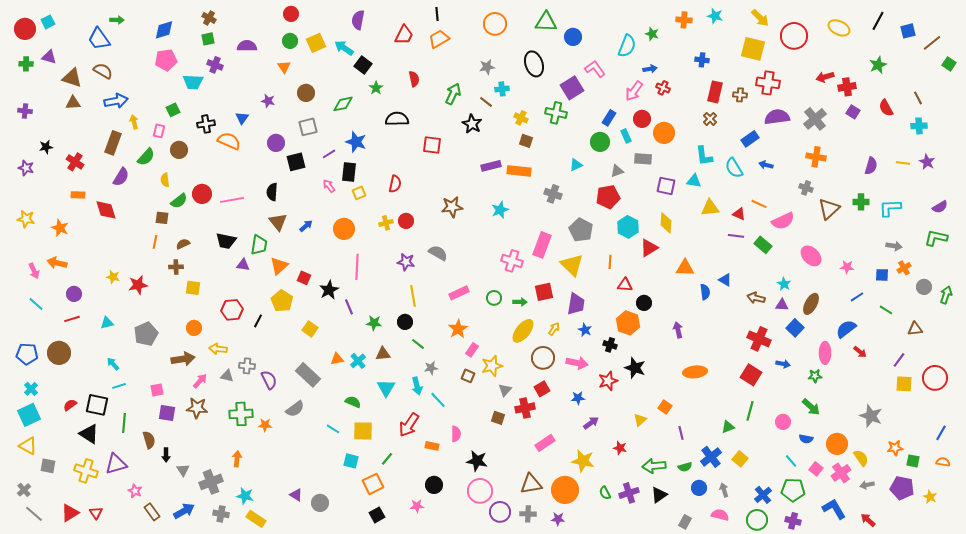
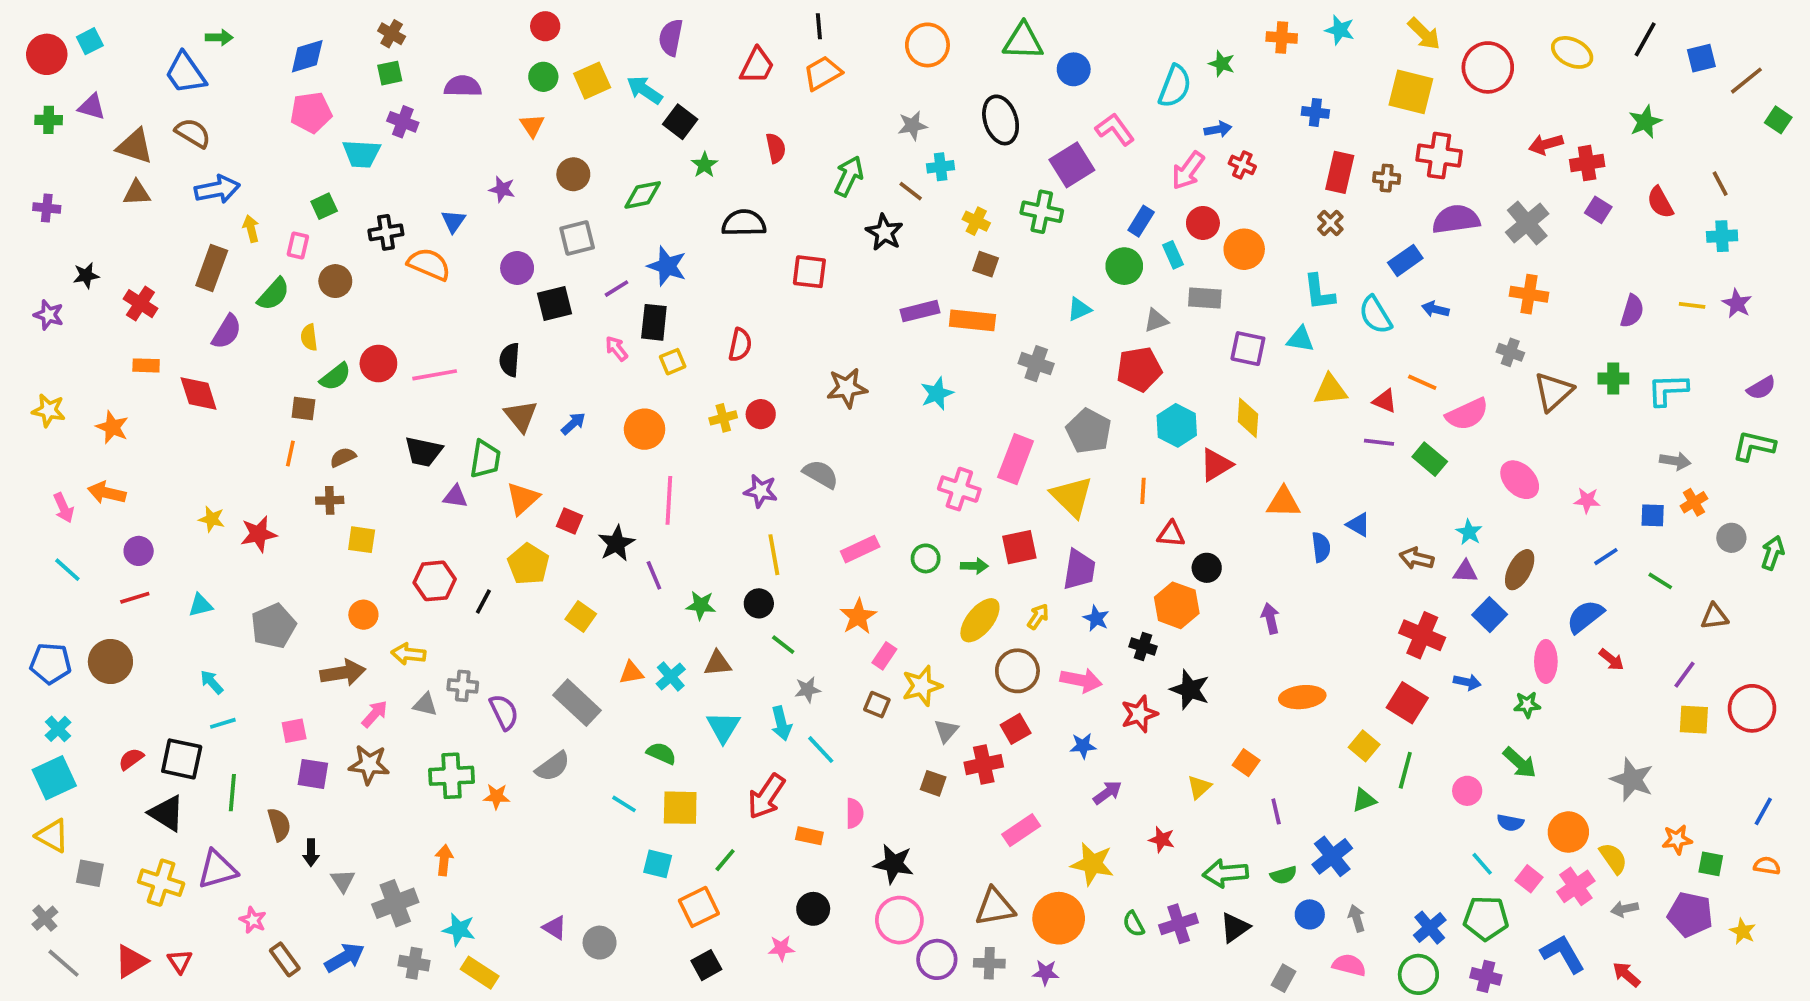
yellow square: (740, 459) -> (1364, 746), moved

